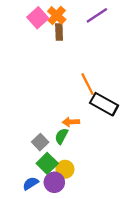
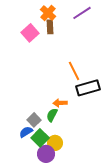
pink square: (38, 18) -> (30, 33), moved
black rectangle: (104, 104) -> (88, 88), turned -45
blue semicircle: (31, 183) -> (26, 132), moved

